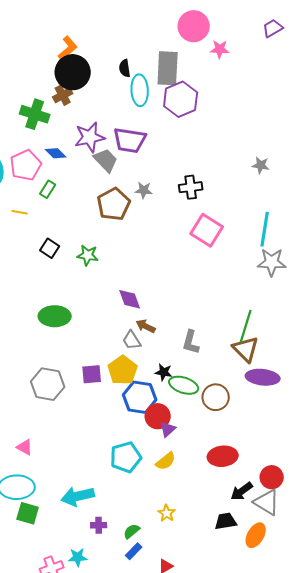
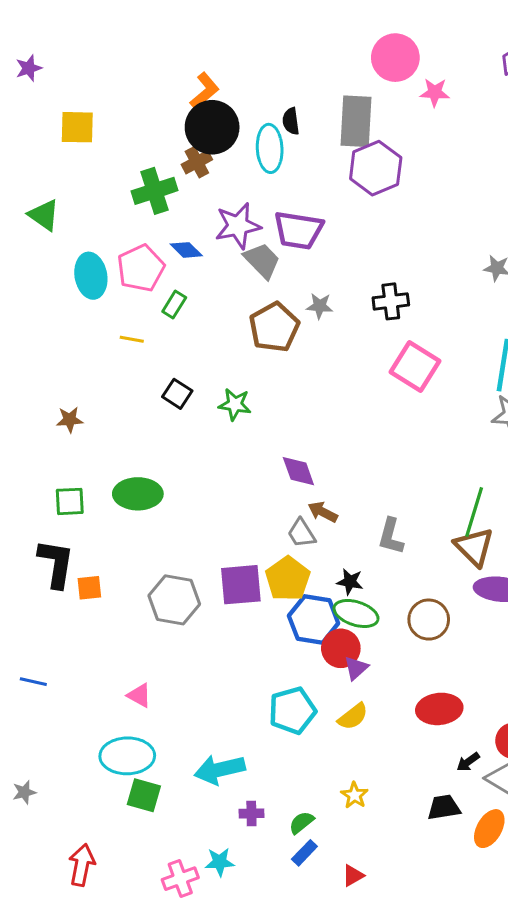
cyan ellipse: (140, 90) -> (270, 148), moved
green cross: (35, 114) -> (155, 191), turned -36
green ellipse: (55, 316) -> (138, 494), moved
purple square: (92, 374) -> (241, 585), size x1.4
green ellipse: (184, 385) -> (356, 613), moved
black arrow: (242, 491) -> (468, 762), size x0.7

